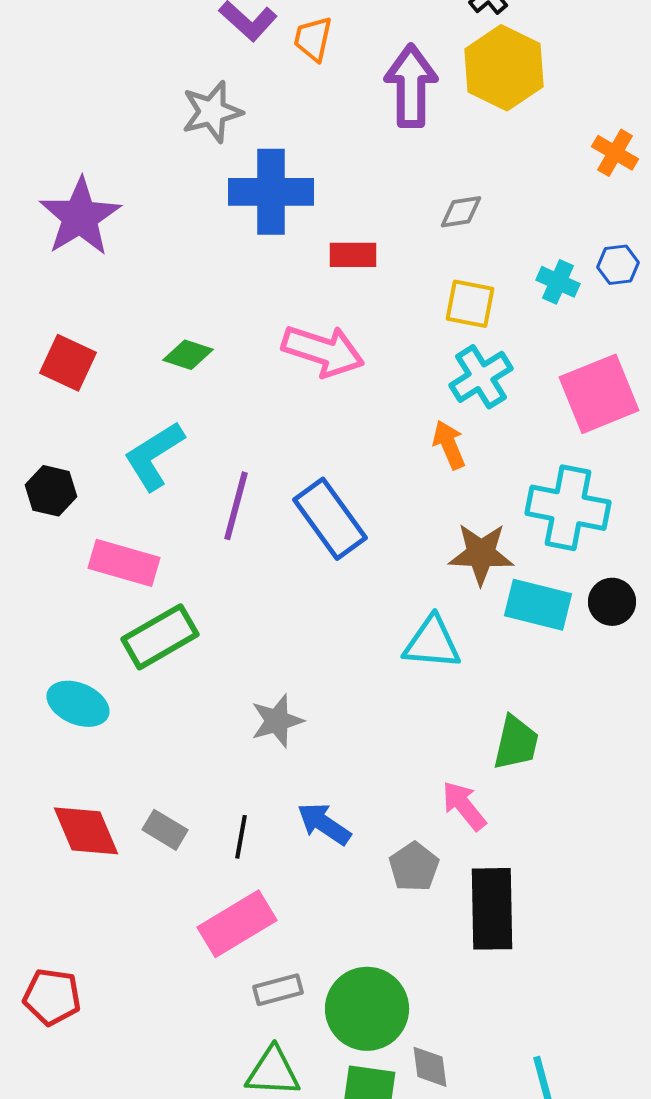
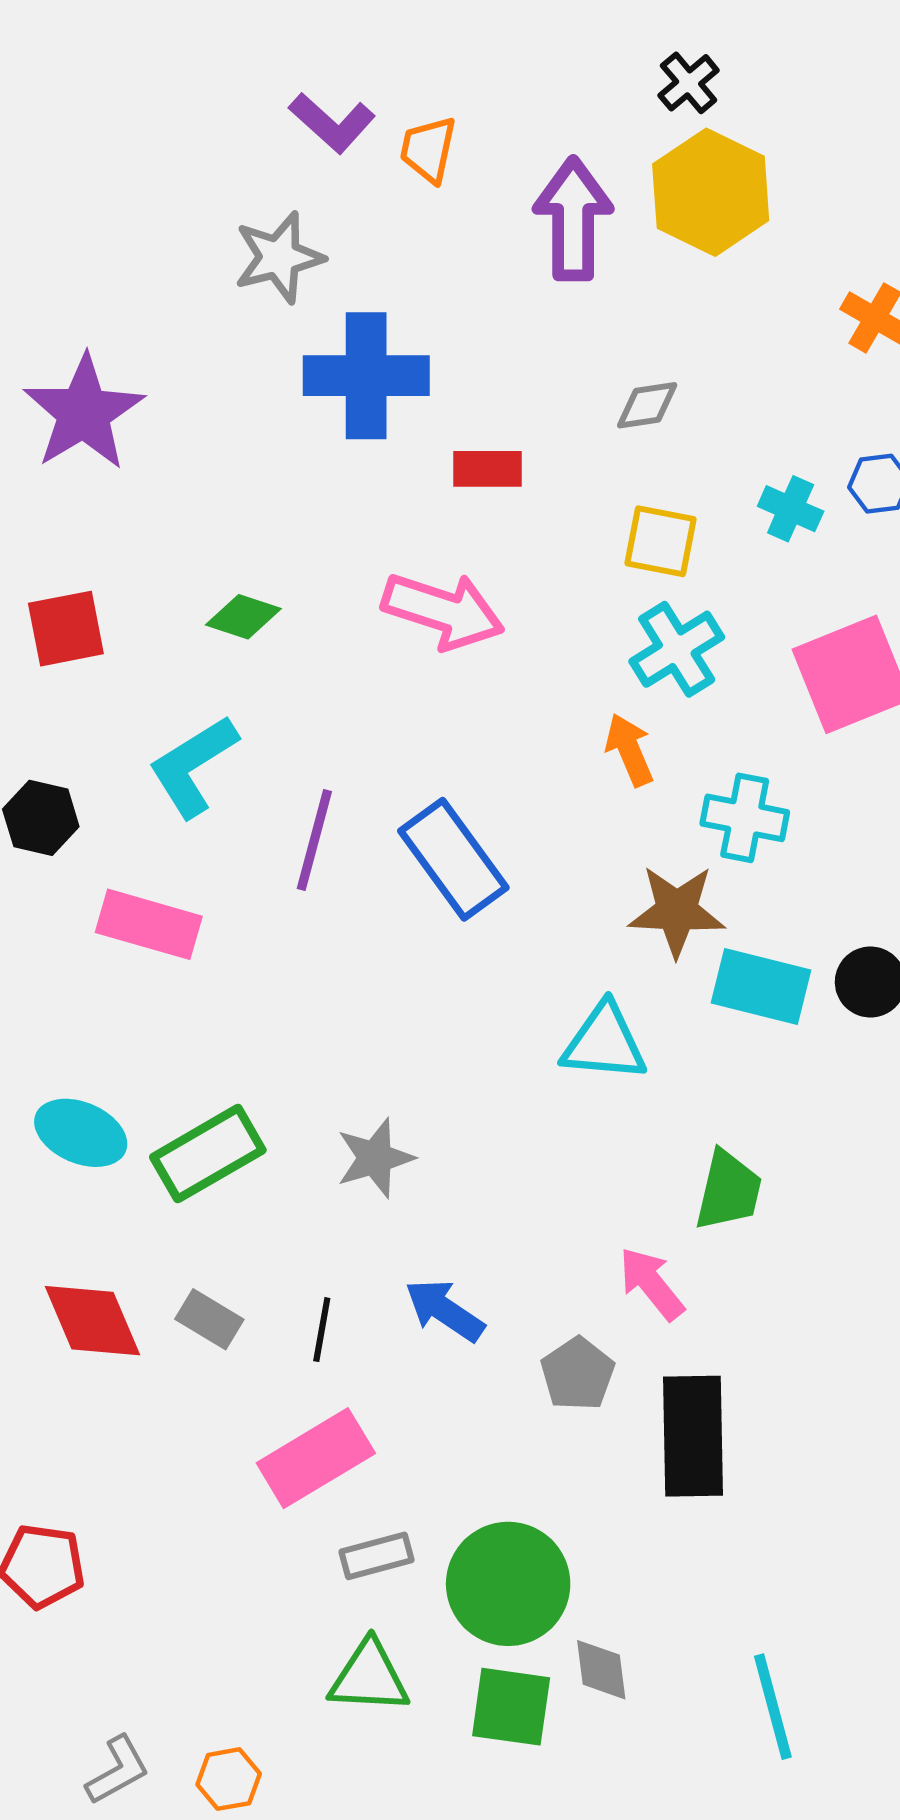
red square: (68, 363) -> (66, 629), turned -36
cyan cross: (568, 508) -> (745, 818), moved, size x0.7
green rectangle: (160, 637) -> (208, 1154), moved

